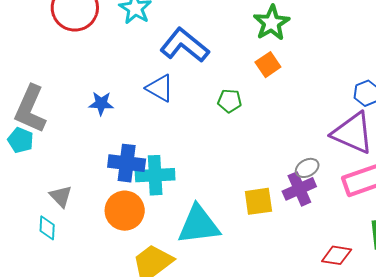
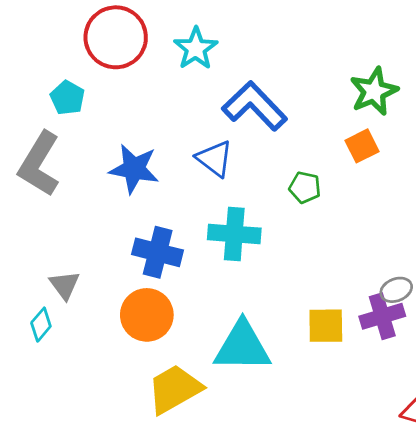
blue star: (101, 103) -> (134, 169), size x1.5
cyan pentagon: (21, 140) -> (67, 98), moved
cyan cross: (155, 175) -> (234, 234), moved
cyan diamond: (47, 228) -> (41, 325), turned 30

